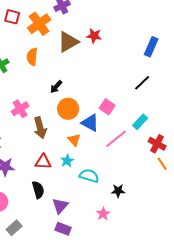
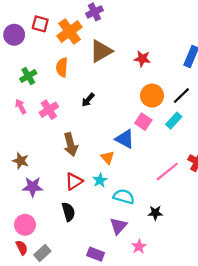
red star: (94, 36) -> (142, 59), moved
pink cross: (20, 109) -> (49, 110), moved
orange circle: (68, 109) -> (152, 96), moved
cyan rectangle: (140, 122) -> (174, 121), moved
pink line: (116, 139) -> (167, 172), moved
red triangle: (43, 162) -> (74, 181), turned -36
purple triangle: (60, 206) -> (118, 226), moved
pink star: (103, 214) -> (139, 247), moved

